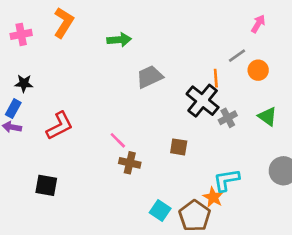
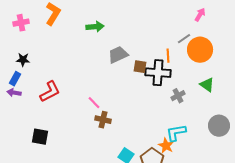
orange circle: (258, 70) -> (200, 50), size x1.6
black cross: (203, 101) -> (158, 73), turned -35
gray cross: (228, 118) -> (178, 96), moved
brown square: (179, 147) -> (140, 67), moved

